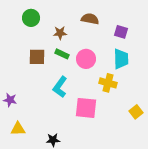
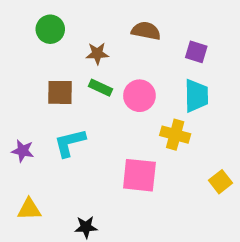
cyan L-shape: (60, 87) -> (70, 143), moved, turned 40
purple star: (10, 100) -> (23, 151), moved

